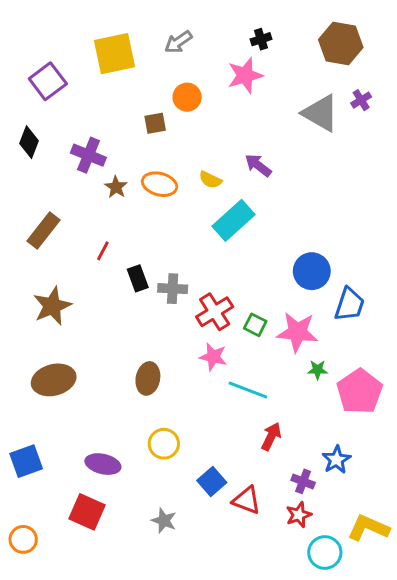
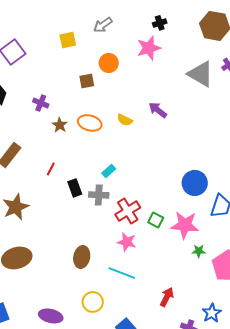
yellow square: (115, 54) -> (68, 40), moved, size x0.6
purple cross: (88, 155) -> (41, 103), size x0.7
cyan rectangle: (233, 220) -> (109, 171), moved, size x0.5
cyan line: (248, 390) -> (122, 273), moved

